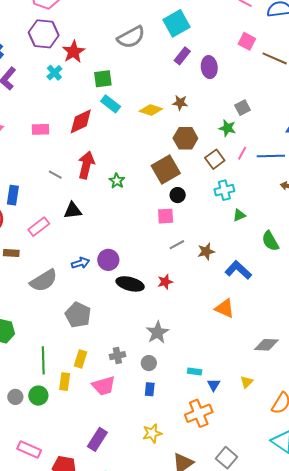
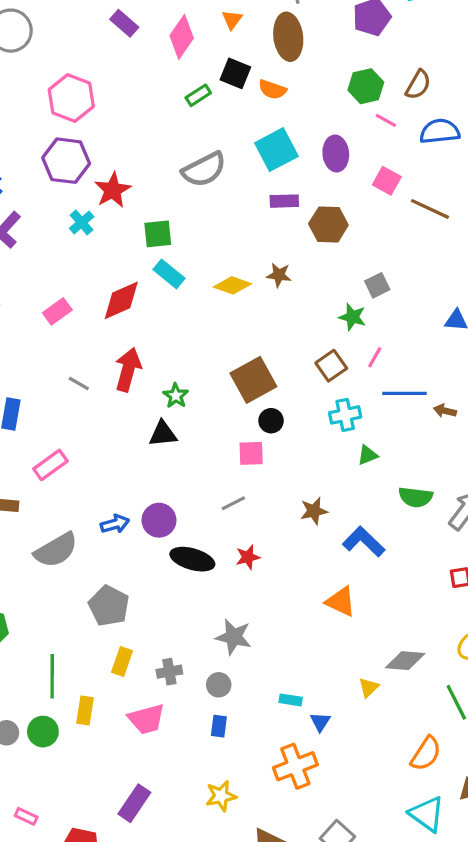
purple rectangle: (182, 56) -> (284, 201), turned 48
purple ellipse: (209, 67) -> (336, 153), moved
pink rectangle: (41, 129) -> (57, 311), turned -36
brown hexagon: (185, 138) -> (328, 224), moved
blue line: (271, 156) -> (405, 393), moved
black triangle: (73, 211) -> (163, 434), moved
green semicircle: (270, 241) -> (416, 497), turned -55
gray line: (177, 245) -> (233, 503), moved
gray star: (157, 332) -> (234, 637), turned -30
yellow rectangle: (81, 359) -> (122, 662), moved
yellow triangle: (247, 382) -> (369, 687), moved
pink rectangle: (29, 449) -> (26, 816), size x0.6

